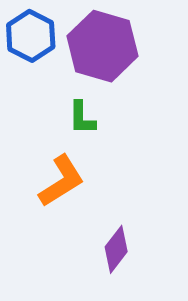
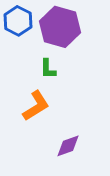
purple diamond: (116, 249) -> (68, 146), turned 32

